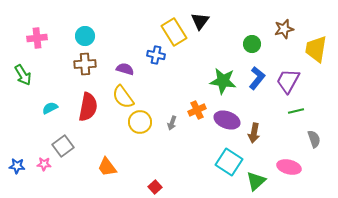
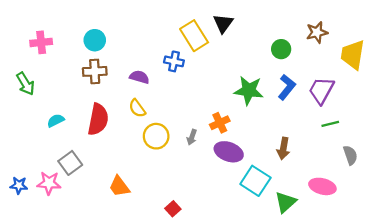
yellow semicircle: (123, 97) -> (137, 108), size x0.7
purple ellipse: (227, 120) -> (229, 152), moved
pink star: (44, 164) -> (49, 183), size x1.5

